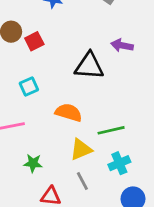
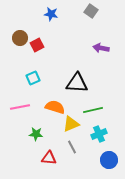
black triangle: (89, 66) -> (77, 83), moved
orange semicircle: (69, 113) -> (55, 107), moved

